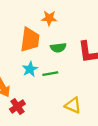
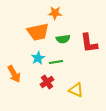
orange trapezoid: (30, 40) -> (38, 32), turned 70
red cross: (17, 107) -> (47, 82), moved

